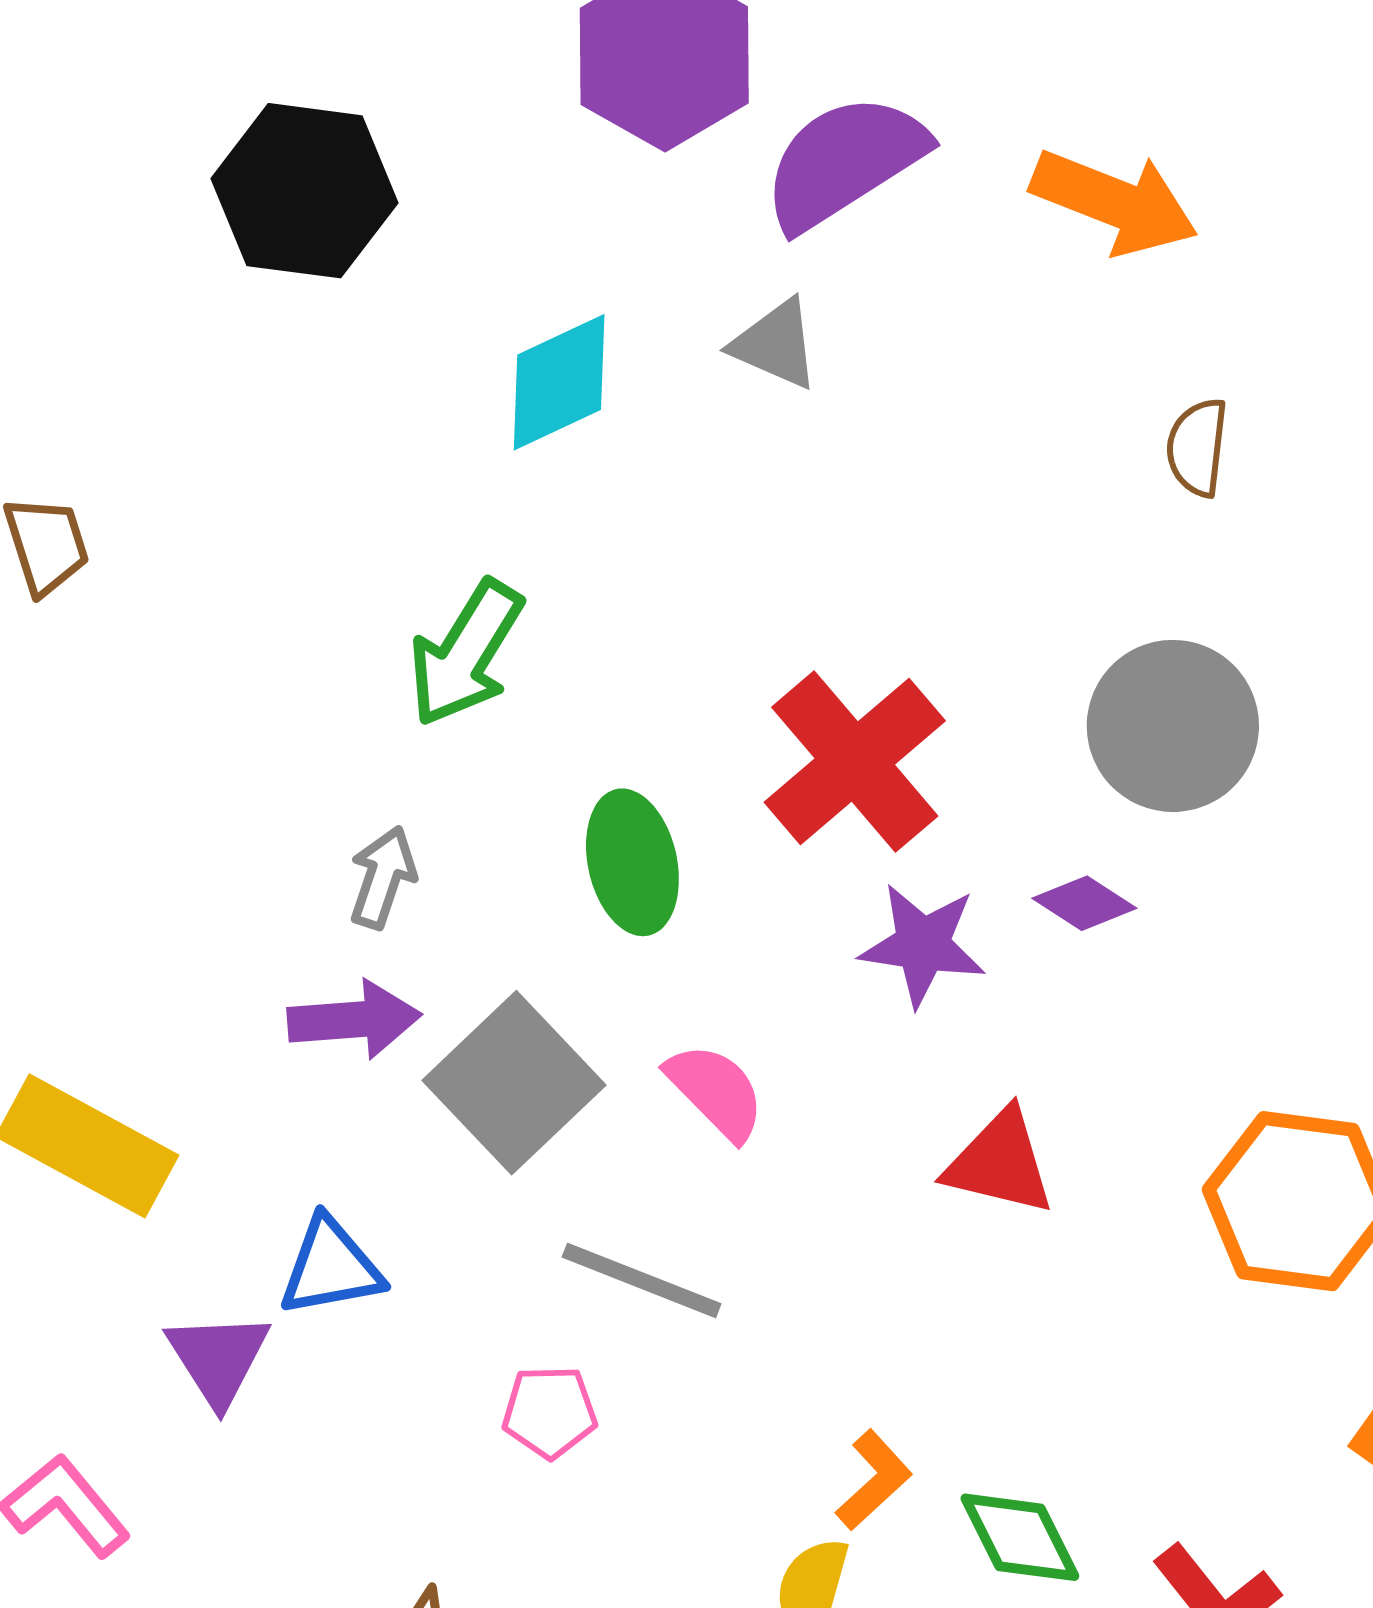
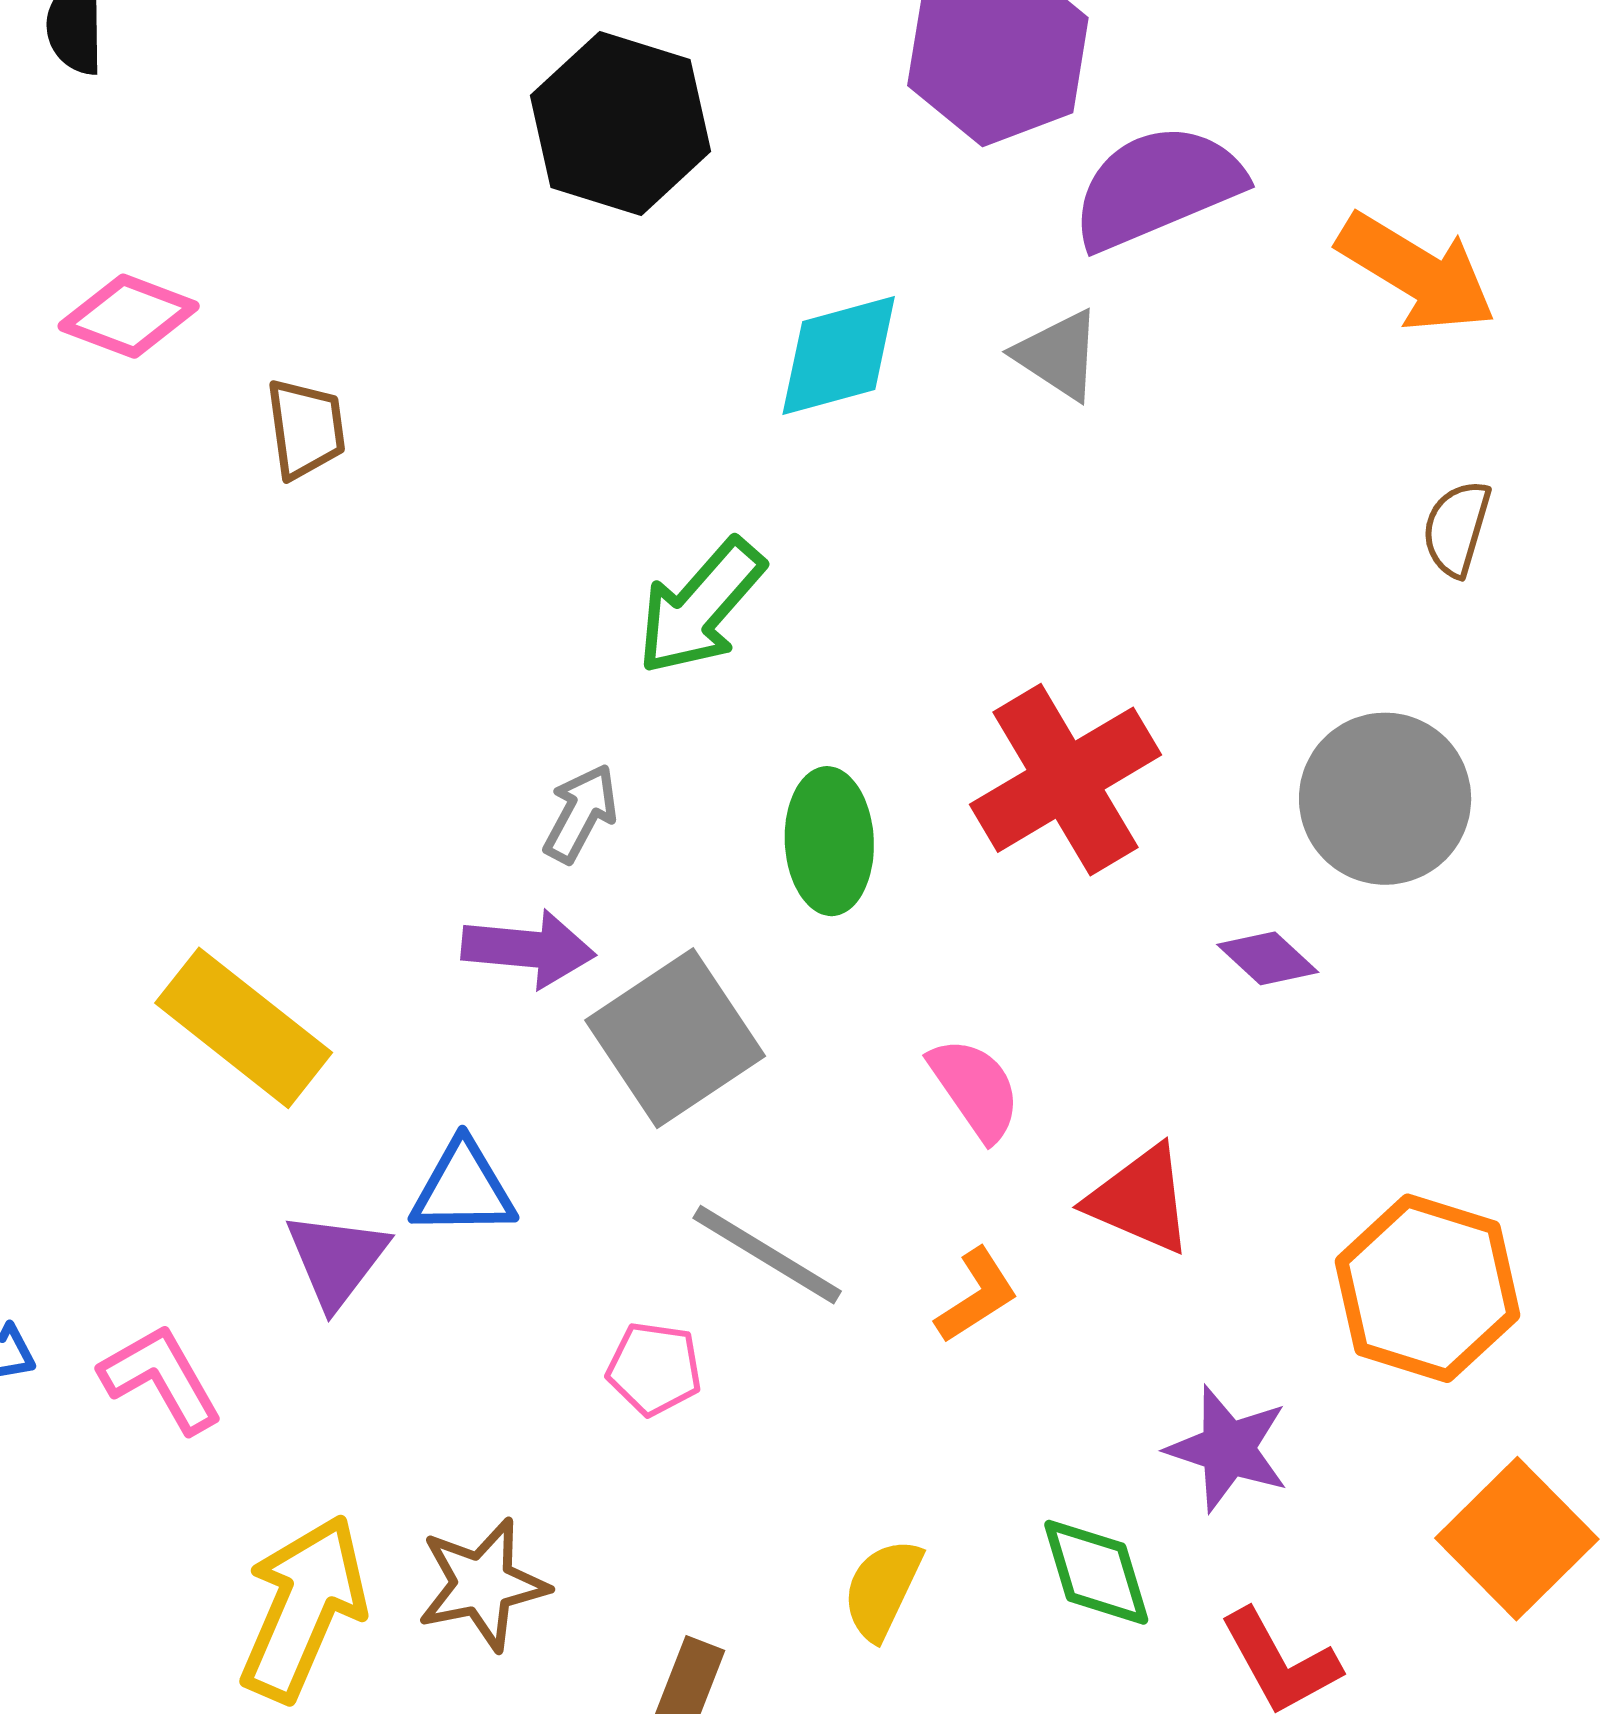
purple star: (923, 945) -> (1228, 1449), moved
pink semicircle: (716, 1091) -> (975, 1089), moved
orange L-shape: (874, 1480) -> (977, 1295), moved

